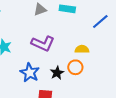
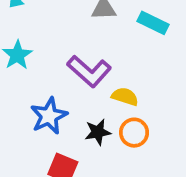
yellow semicircle: (82, 49) -> (125, 97), moved

